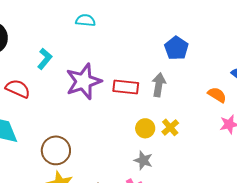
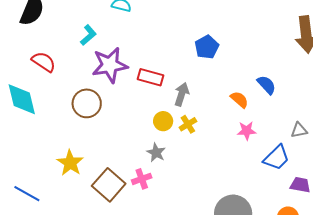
cyan L-shape: (45, 59) -> (88, 35), moved
gray arrow: (159, 85) -> (182, 94), moved
brown circle: (56, 150) -> (87, 103), moved

